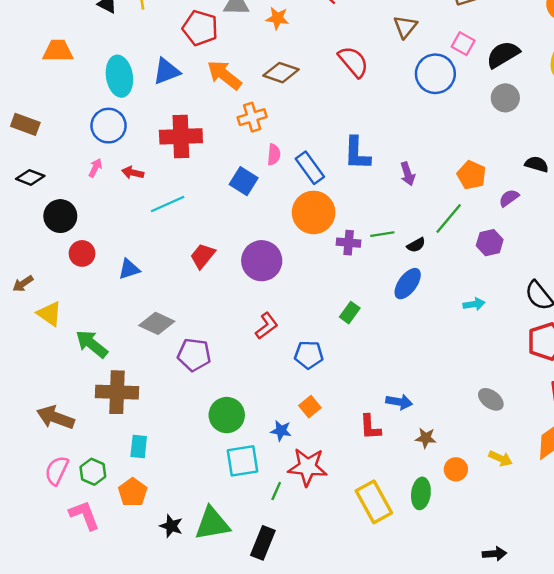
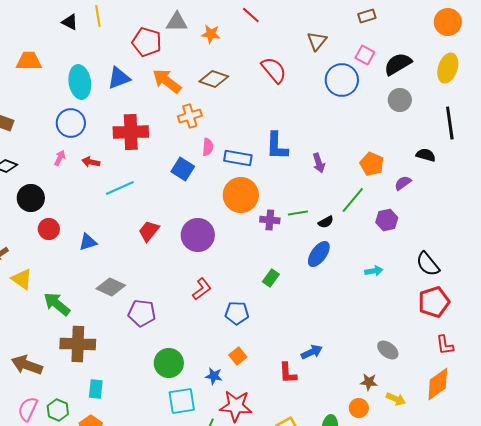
blue rectangle: (310, 168) -> (238, 158), turned -44
blue arrow: (399, 402) -> (312, 352), turned -35
brown star: (426, 438) -> (369, 382), moved

